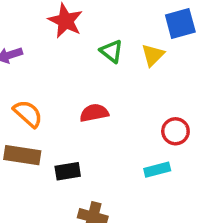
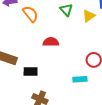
orange semicircle: (28, 114) -> (30, 14), moved

